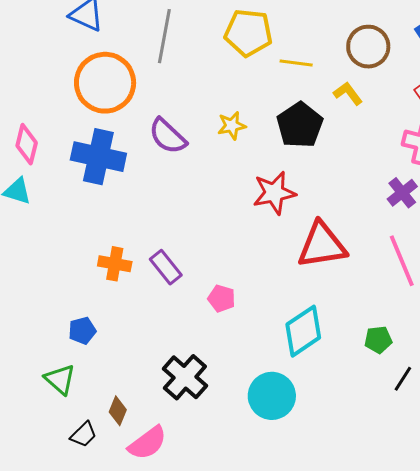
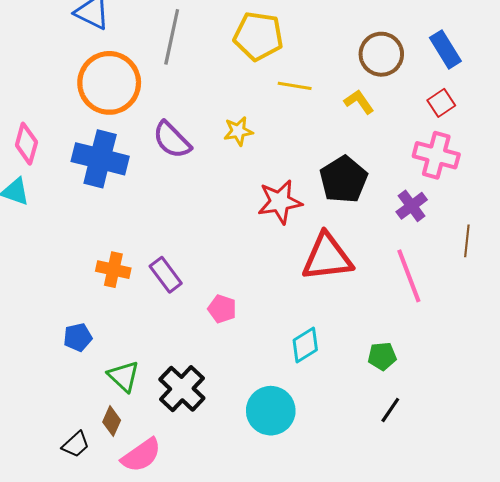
yellow line: (296, 63) -> (295, 86), moved
black pentagon: (300, 125) -> (344, 180), moved
cyan diamond: (303, 331) -> (305, 345), size x0.7
green triangle: (60, 379) -> (124, 376), moved
black line: (403, 379) -> (390, 410), moved

